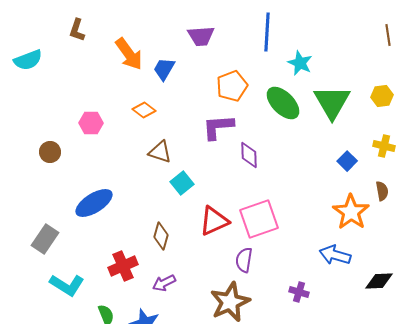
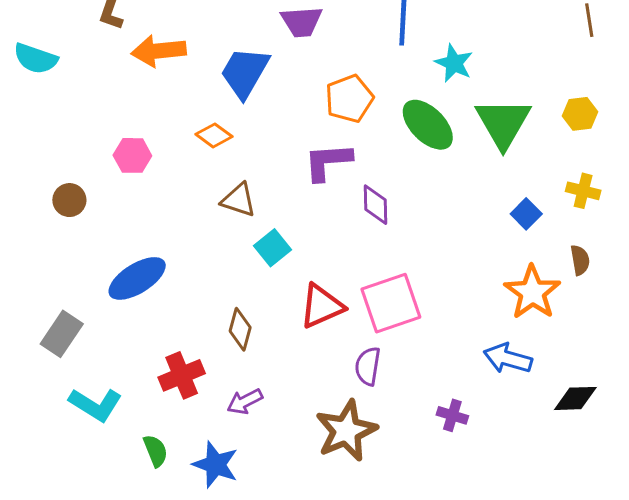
orange arrow: (129, 54) -> (159, 51), moved, turned 120
cyan semicircle: (28, 60) -> (36, 59), turned 40
blue trapezoid: (164, 69) -> (245, 72), size x1.5

